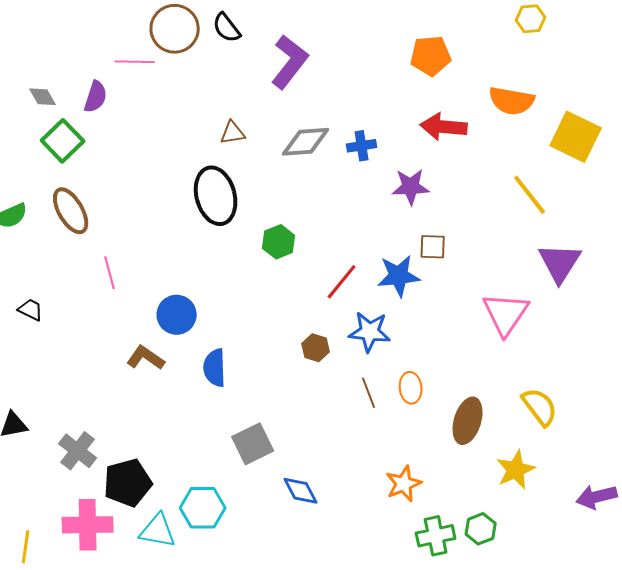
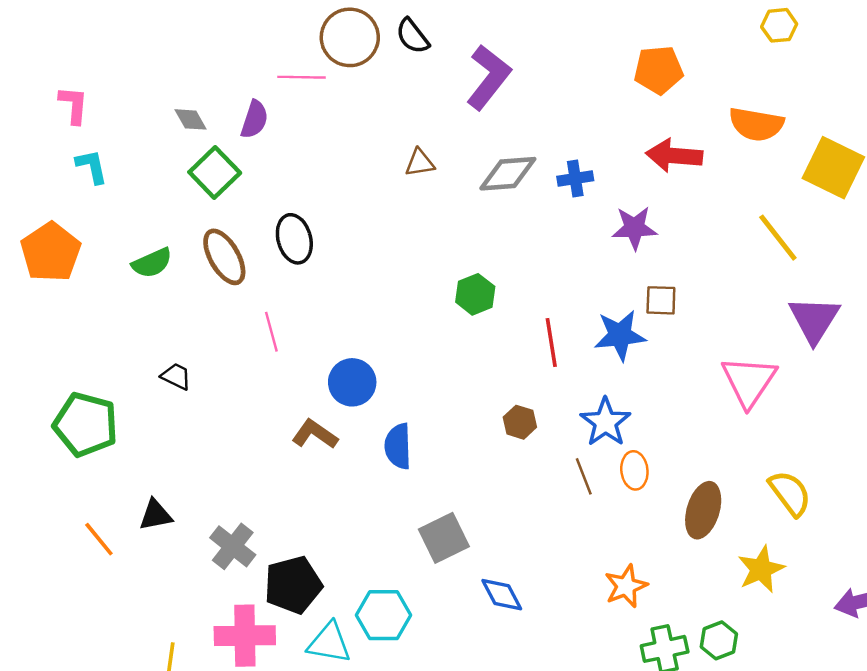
black ellipse: (216, 196) -> (294, 239), moved, size x0.7
red line: (342, 282) -> (551, 343), turned -48
blue star: (370, 332) -> (605, 422), moved, turned 30

